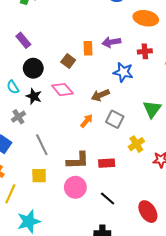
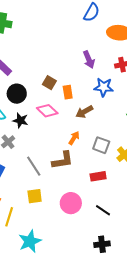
purple arrow: (111, 42) -> (89, 60), turned -96
orange rectangle: (88, 48) -> (68, 92), moved
gray square: (115, 119) -> (101, 145), moved
brown L-shape: (78, 161) -> (63, 160), moved

